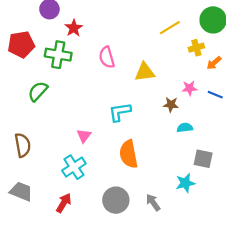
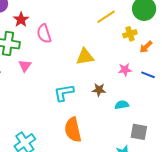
pink semicircle: (107, 57) -> (44, 34), moved
brown star: (171, 105) -> (99, 90), moved
pink triangle: (84, 136) -> (25, 66), moved

